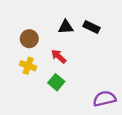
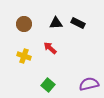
brown circle: (29, 39) -> (24, 24), moved
green square: (56, 82) -> (48, 85), moved

